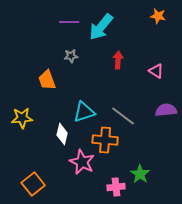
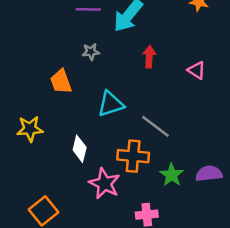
purple semicircle: (166, 110) -> (209, 174), moved
cyan triangle: (84, 112) -> (111, 104), moved
green star: (140, 174) -> (172, 175), moved

